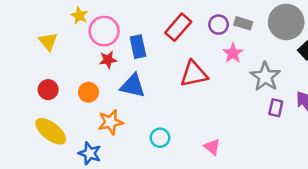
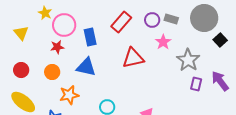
red star: (108, 60) -> (57, 47), moved

